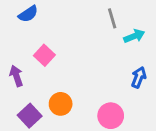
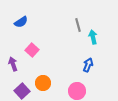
cyan arrow: (134, 36) -> (93, 37), turned -80
blue arrow: (139, 77) -> (88, 65), moved

